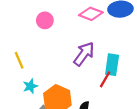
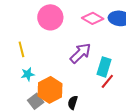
pink circle: (45, 20) -> (50, 17), size x1.6
red line: (105, 79) -> (107, 81), moved

